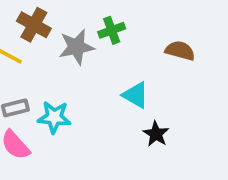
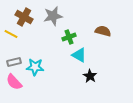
green cross: (112, 30) -> (69, 37), moved
gray star: (76, 47) -> (53, 16), moved

